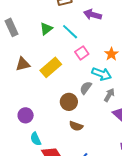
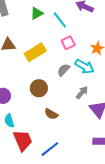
gray semicircle: (86, 88) -> (64, 70), moved
gray arrow: (109, 95) -> (82, 93), moved
brown circle: (69, 102) -> (39, 88), moved

